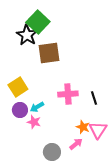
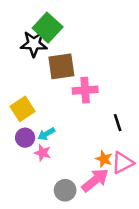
black star: (27, 35) -> (34, 44), turned -30
pink cross: (68, 94) -> (85, 90), moved
pink triangle: (98, 130) -> (123, 163), turned 30
pink arrow: (76, 144) -> (95, 180), size x1.6

